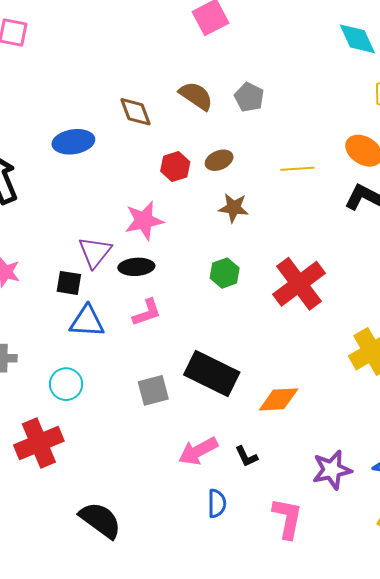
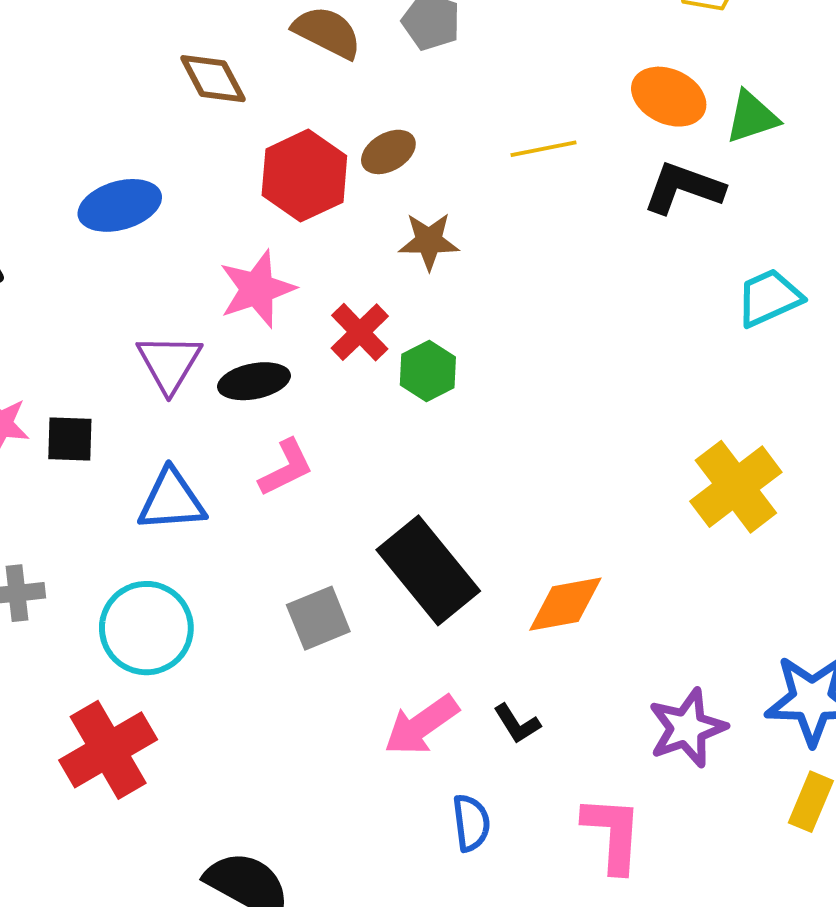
blue ellipse: (73, 142) -> (120, 205), moved
red hexagon: (175, 167) -> (304, 176), size x1.5
black square: (69, 283) -> (70, 439), moved
red cross: (299, 284) -> (360, 332), moved, size x0.6
black rectangle: (212, 374) -> (428, 570), turned 32
cyan circle: (66, 384) -> (146, 628), size x1.4

